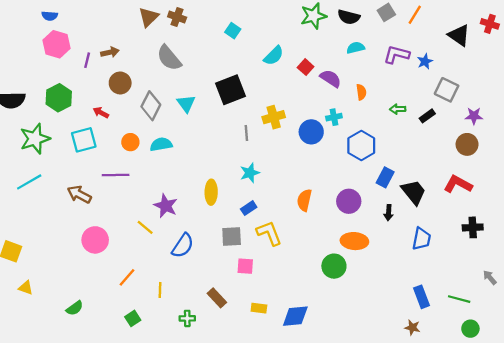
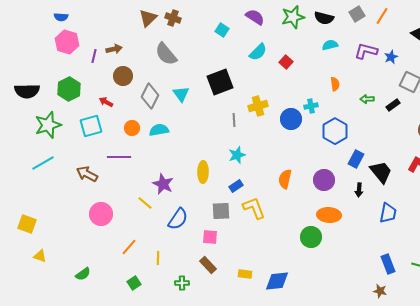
purple semicircle: (331, 78) -> (255, 17), moved
pink square: (245, 266) -> (210, 237), moved

